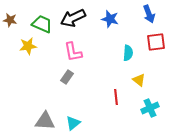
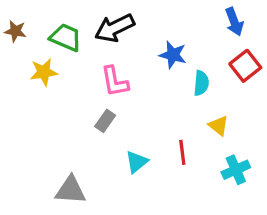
blue star: (110, 19) -> (173, 55), moved
red square: (156, 42) -> (245, 66), turned -30
cyan triangle: (73, 123) -> (137, 162), moved

